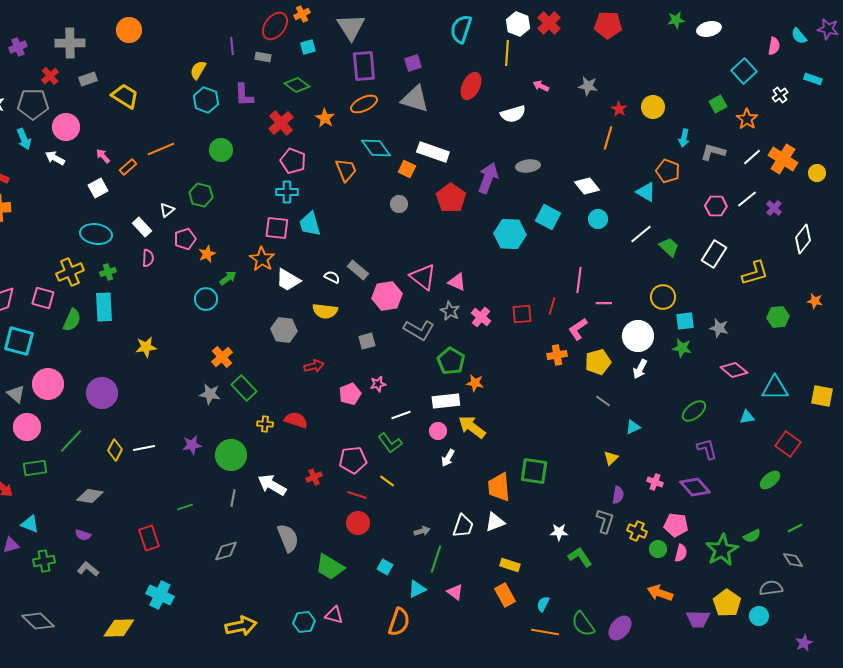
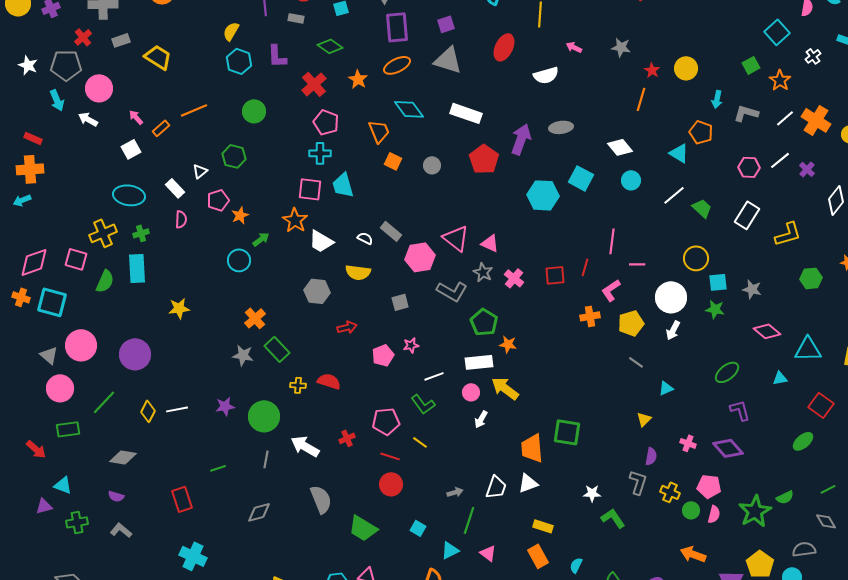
orange square: (407, 169) -> (393, 161), moved

